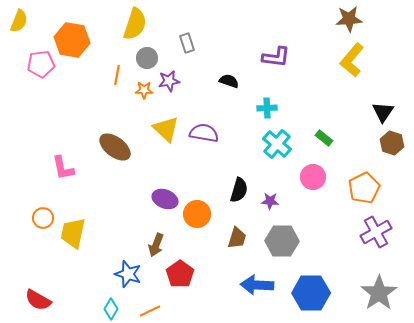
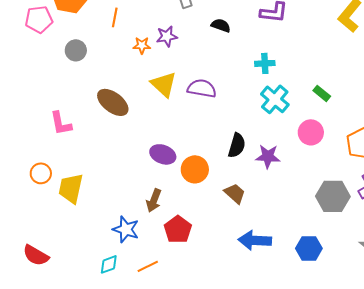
gray circle: (147, 58) -> (76, 50), moved
orange line: (117, 75) -> (115, 17), moved
black semicircle: (229, 81) -> (221, 25), moved
purple star: (270, 201) -> (268, 156), size x1.4
brown trapezoid: (237, 238) -> (235, 193), turned -65
gray hexagon: (282, 241) -> (333, 196), moved
blue hexagon: (311, 293) -> (309, 248), size x0.7
cyan diamond: (111, 309) -> (109, 264), turned 40

